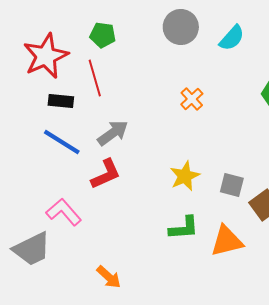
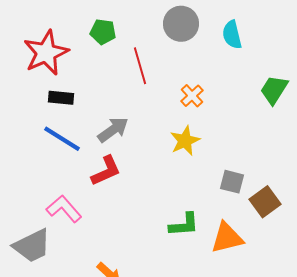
cyan semicircle: (232, 38) -> (232, 35), turned 124
red line: (95, 78) -> (140, 66), moved
yellow star: (185, 176) -> (185, 141), moved

